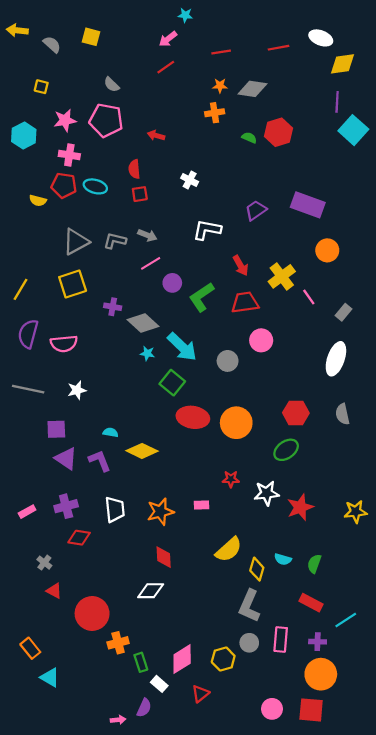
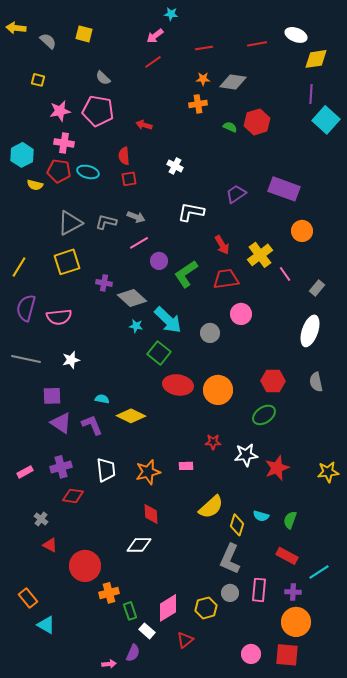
cyan hexagon: (24, 135) -> (22, 155), moved

